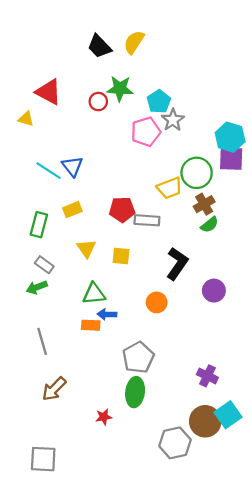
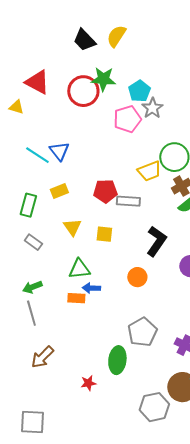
red circle: (98, 102) -> (83, 91), size x1.8
green arrow: (37, 287) -> (32, 287), moved
gray pentagon: (138, 358) -> (142, 332), moved

